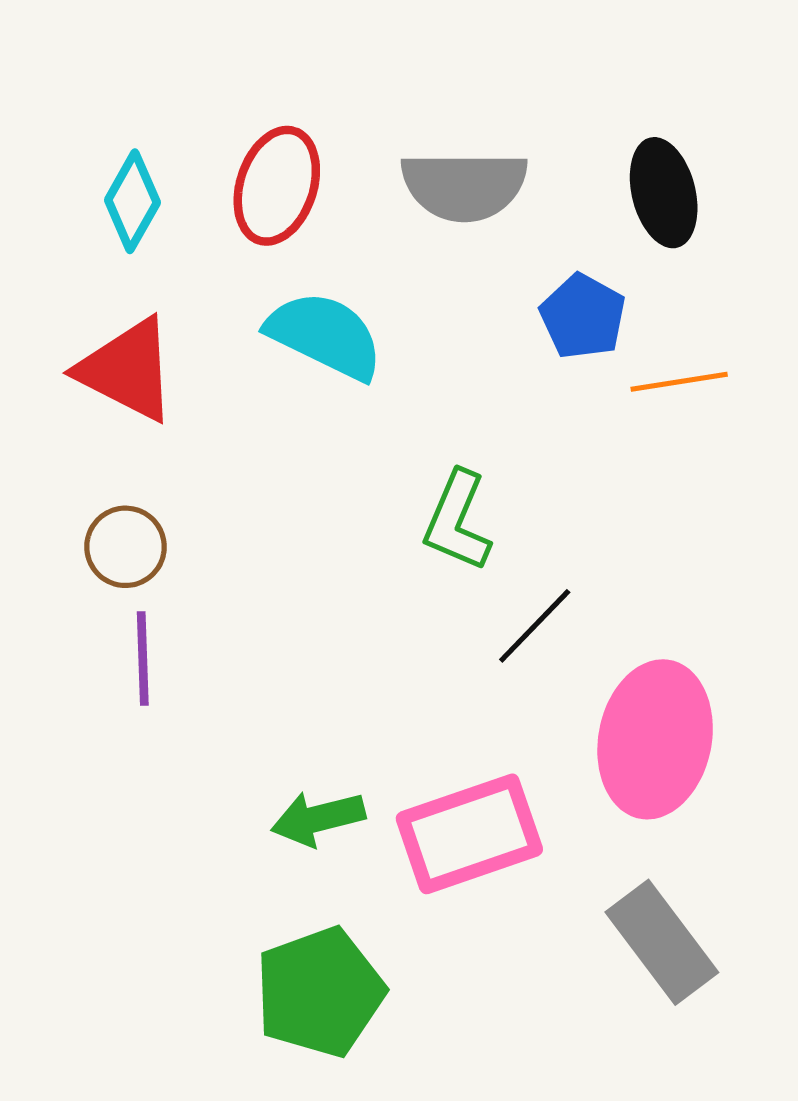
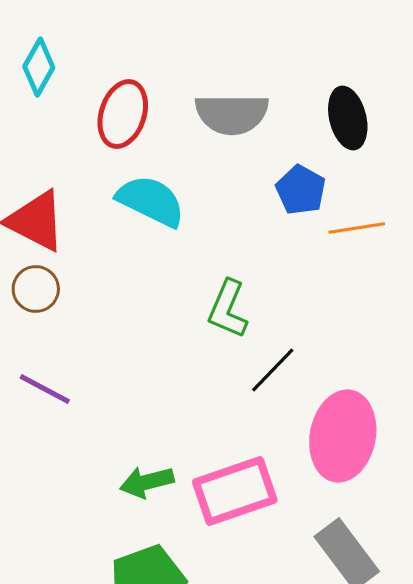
cyan diamond: (132, 201) -> (39, 67), moved
brown circle: (126, 547) -> (36, 289), moved
purple line: (143, 659) -> (45, 389), turned -60

